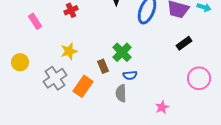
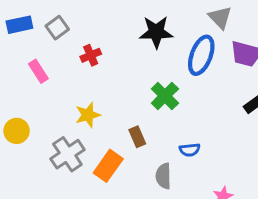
green cross: (122, 52) -> (165, 96), moved
blue semicircle: (130, 75) -> (190, 150), moved

